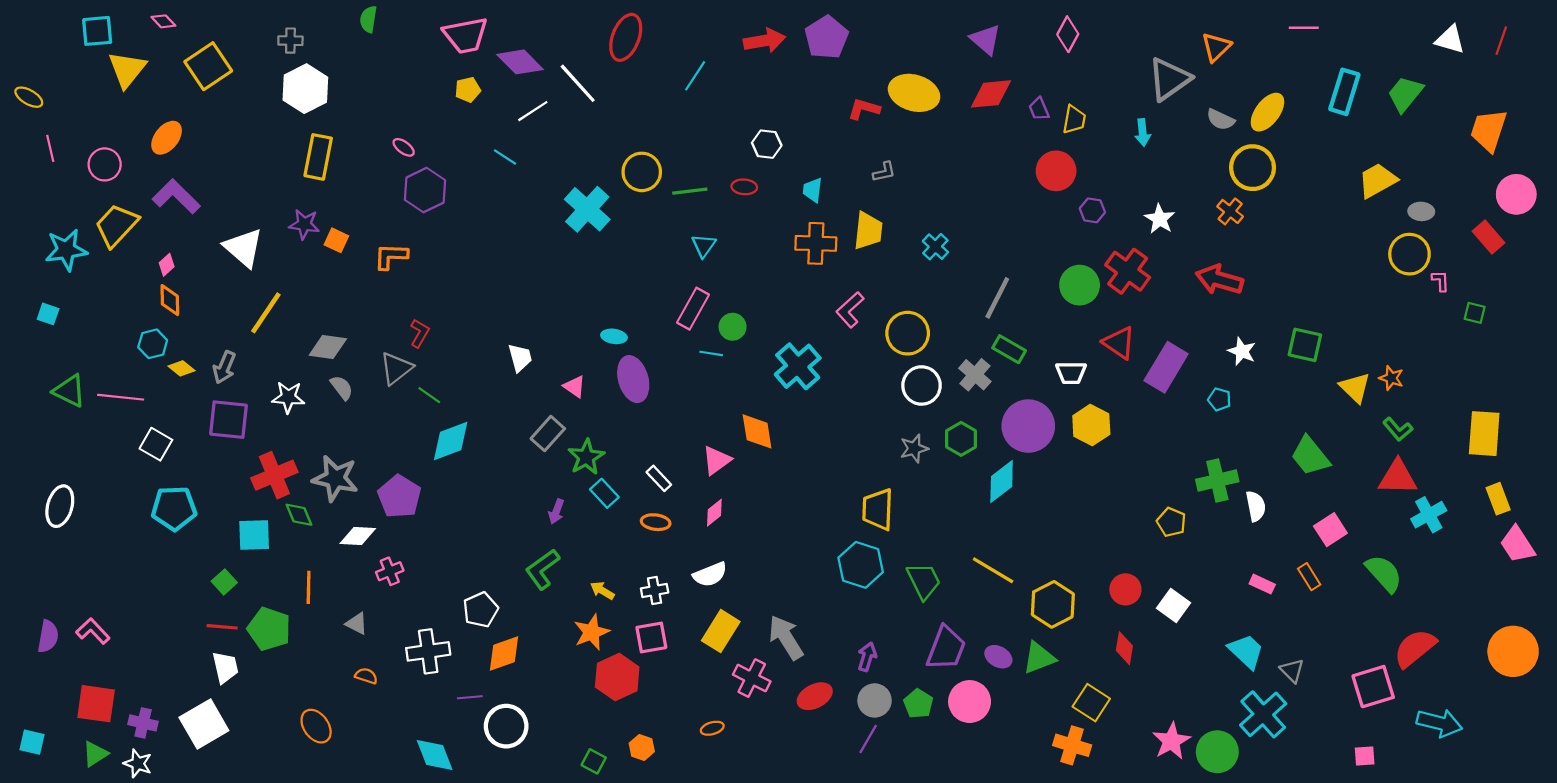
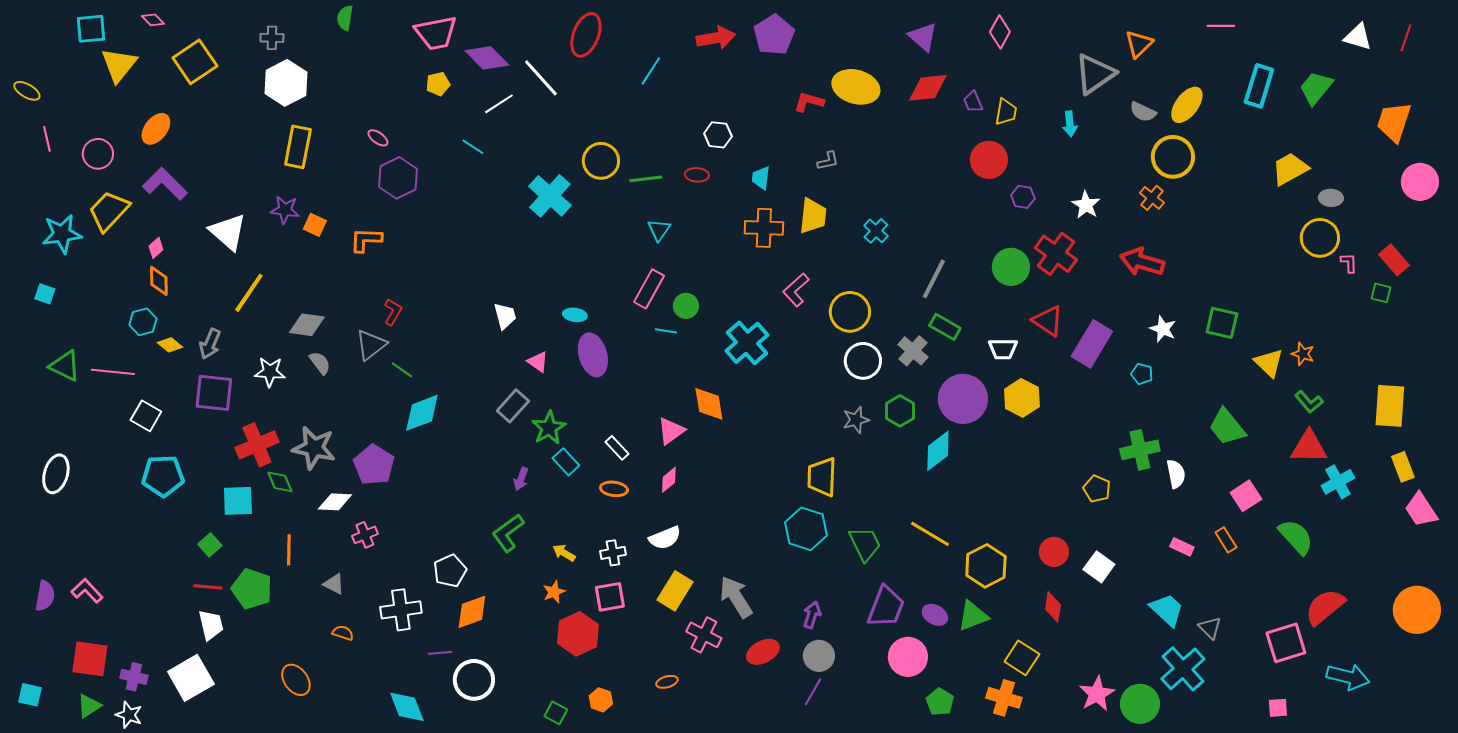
red rectangle: (1489, 237) -> (1394, 260), moved
white trapezoid: (520, 358) -> (505, 316), moved
orange star: (592, 632) -> (554, 592), size x0.7
green pentagon: (918, 704) -> (940, 702), moved

